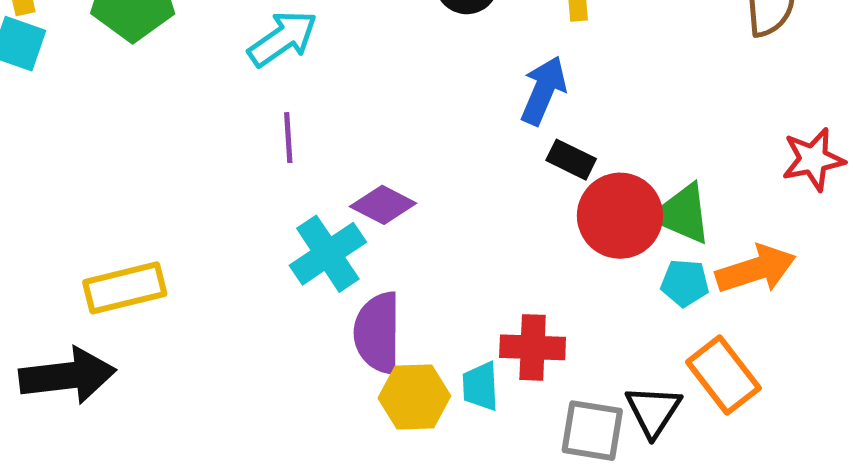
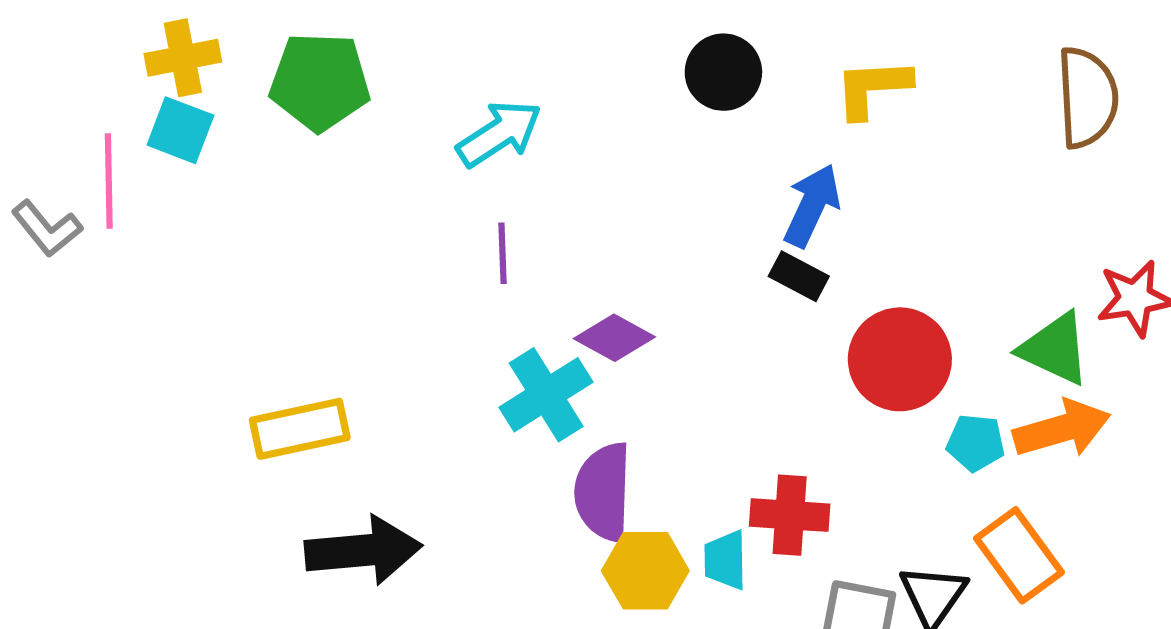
black rectangle: (571, 160) -> (799, 276), moved
green triangle: (682, 214) -> (1055, 349), moved
black arrow: (67, 376) -> (363, 550), moved

